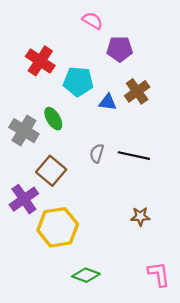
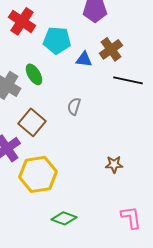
black line: (134, 156) -> (128, 80), moved

